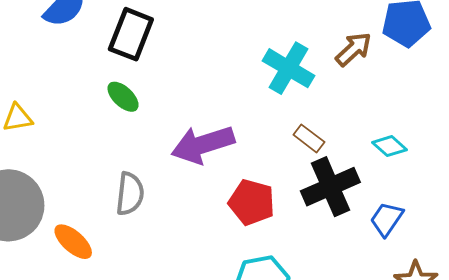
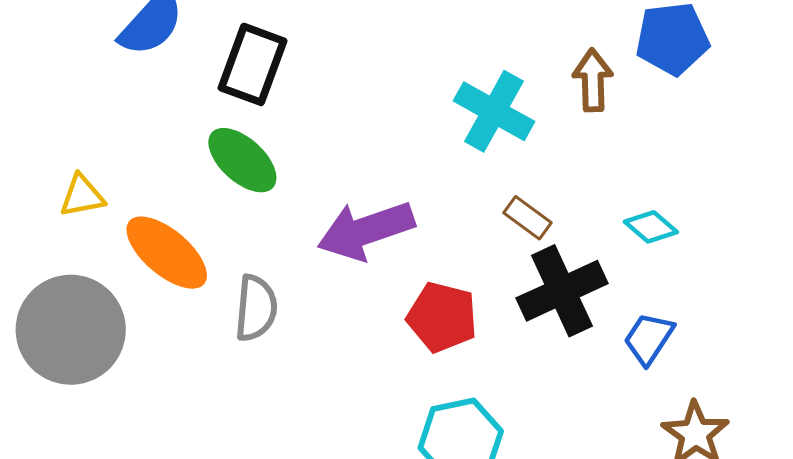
brown arrow: (354, 49) -> (593, 80), turned -48
green ellipse: (123, 97) -> (242, 160), size x1.4
orange ellipse: (73, 242) -> (167, 253), moved, size x1.4

